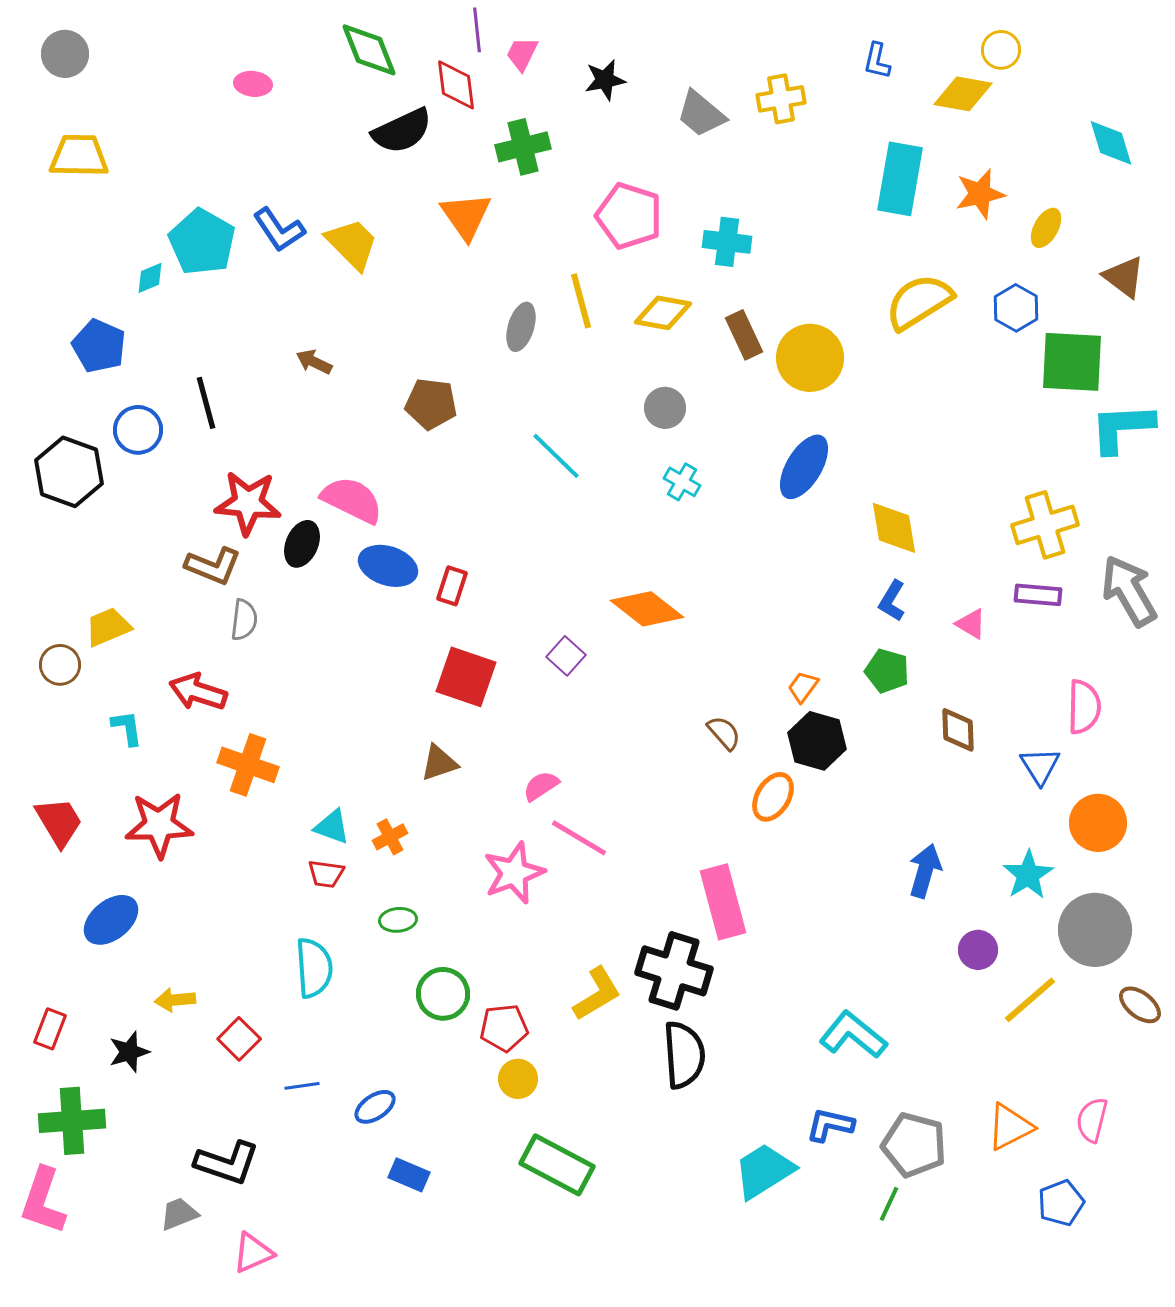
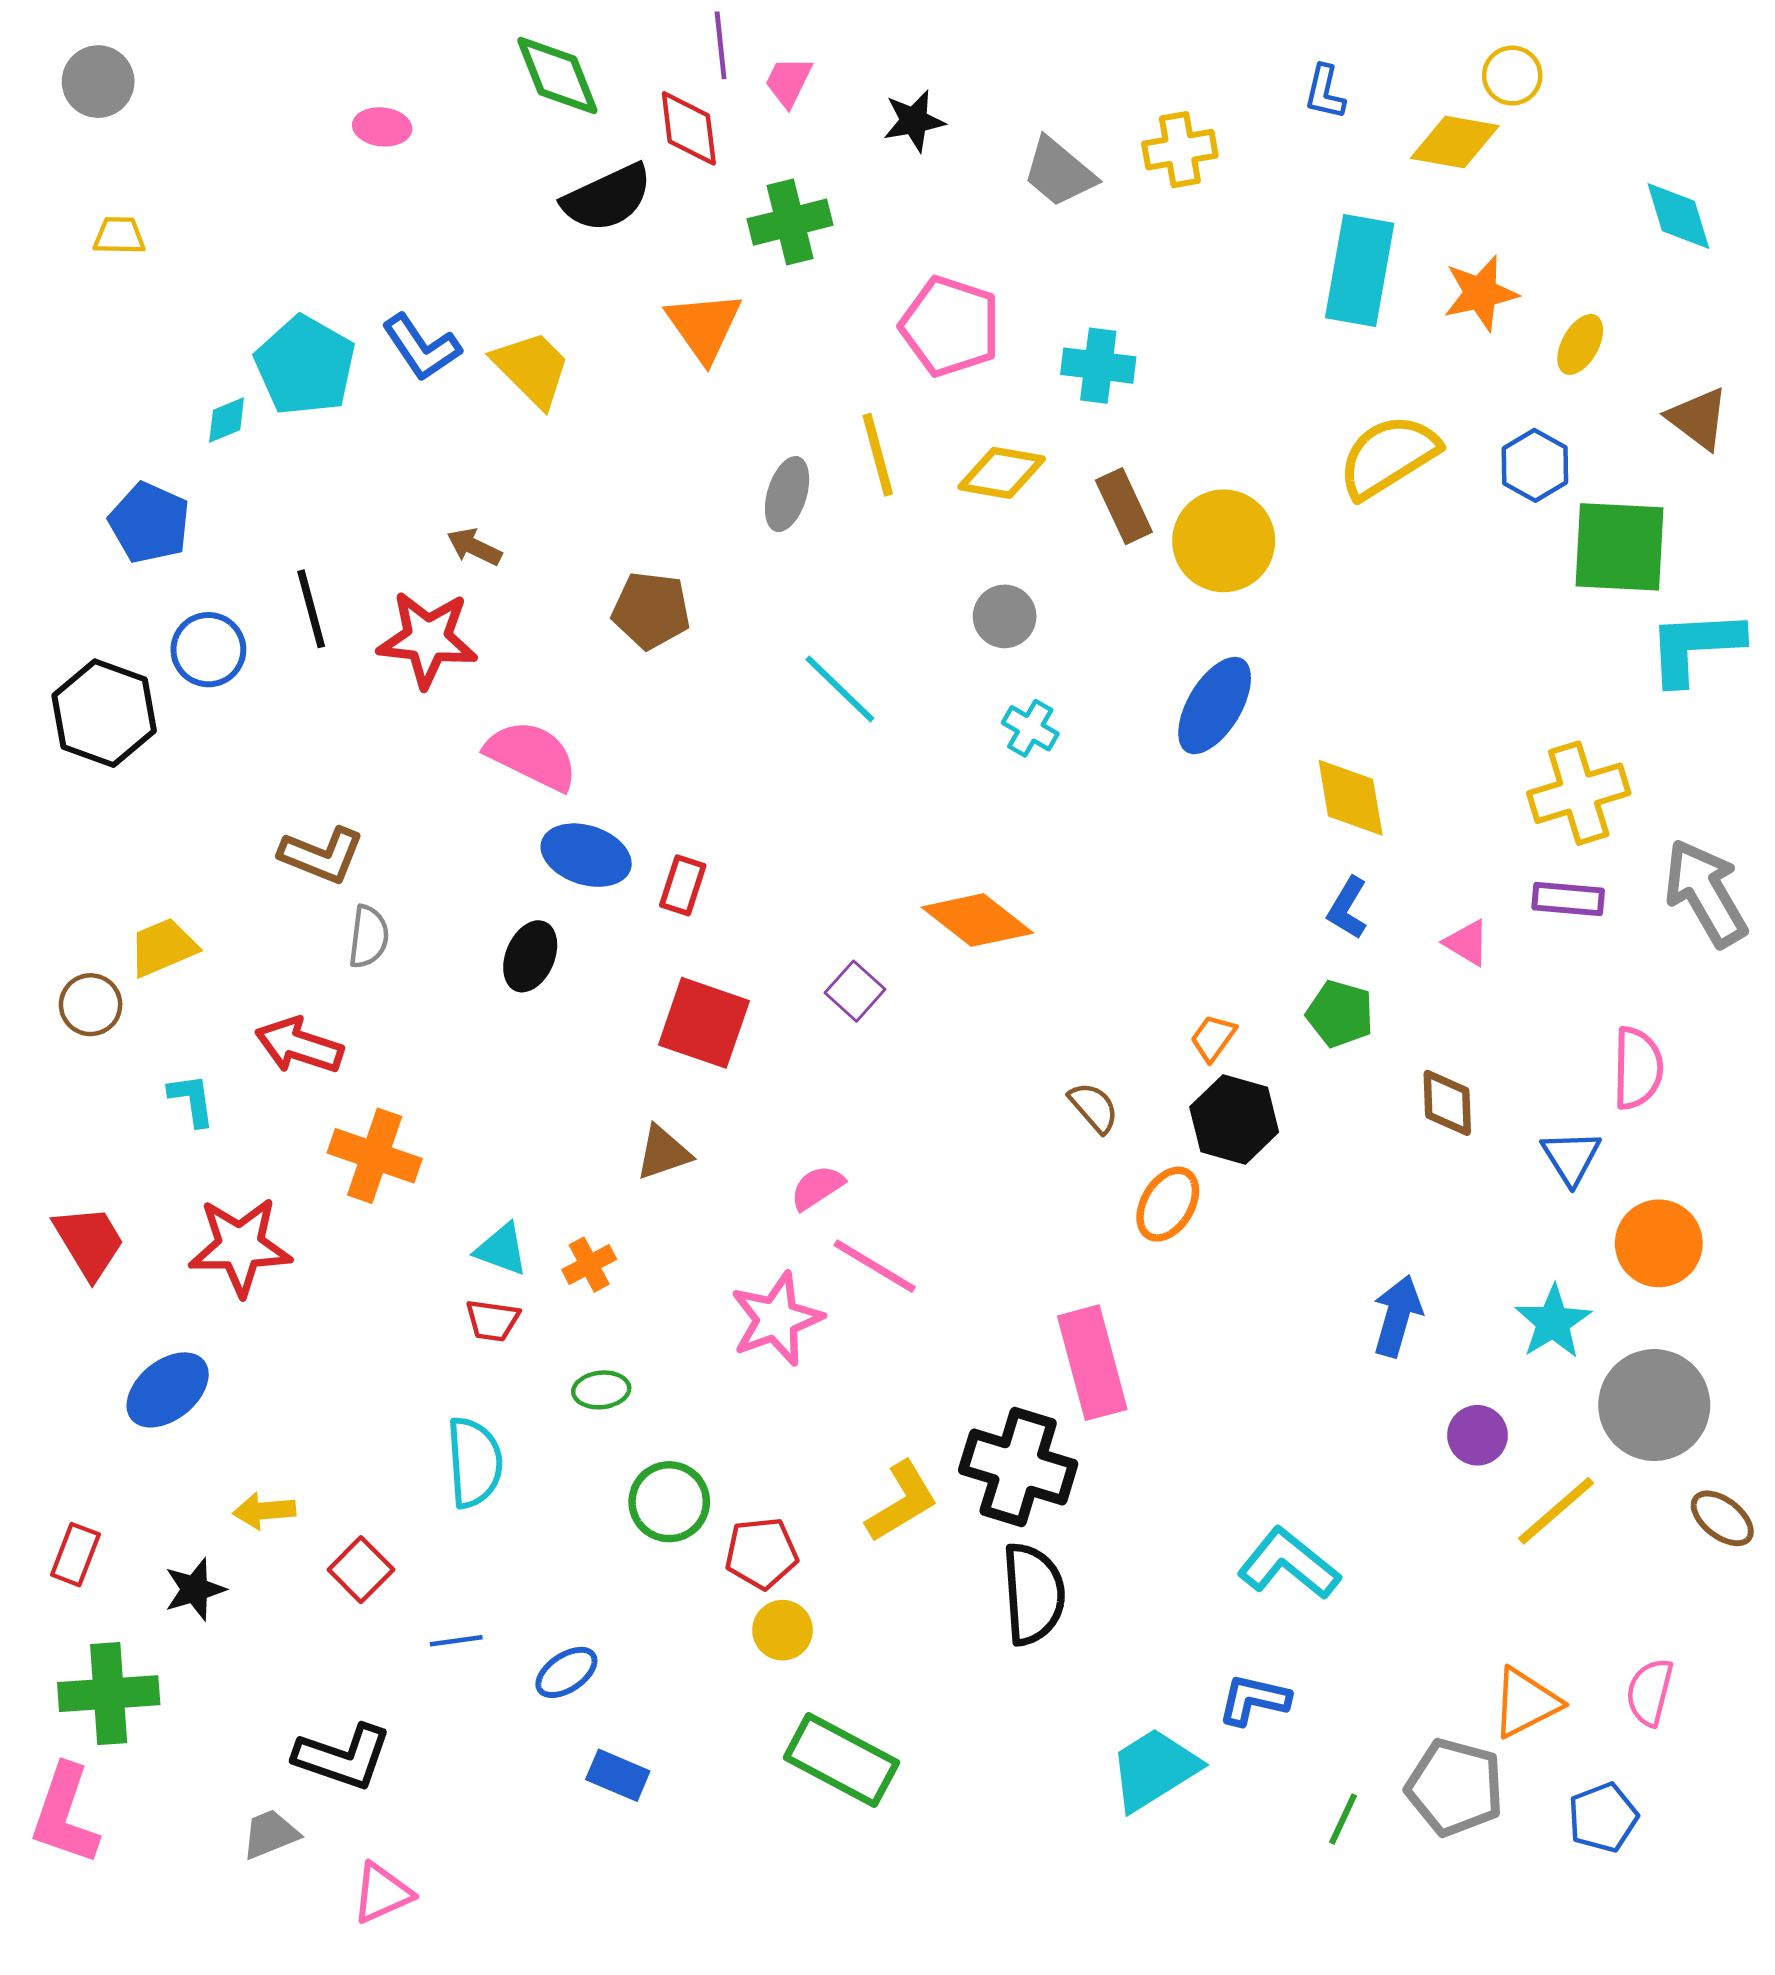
yellow trapezoid: (79, 156) -> (119, 236), size x0.6
red star: (248, 503) -> (427, 639), moved
black ellipse: (302, 544) -> (530, 956), moved
gray pentagon: (914, 1145) -> (1455, 1787), moved

